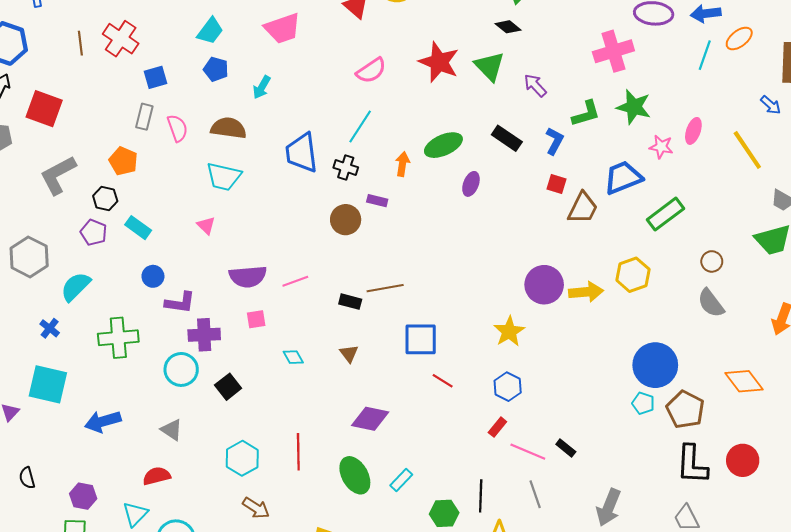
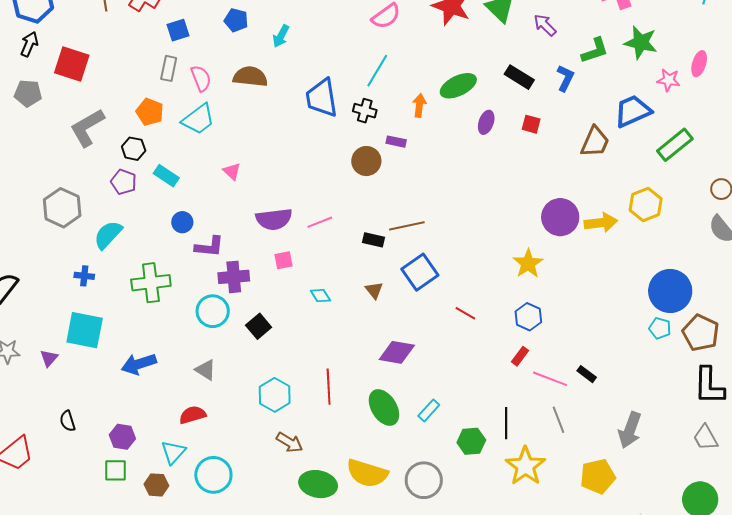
cyan trapezoid: (224, 177) -> (198, 119), moved, turned -48
red square: (556, 184) -> (531, 124), moved
blue cross: (50, 328) -> (84, 276), turned -30
blue square: (421, 339) -> (420, 272), moved, turned -33

